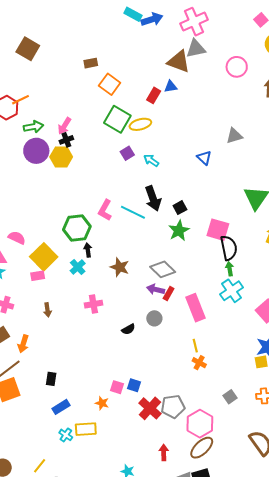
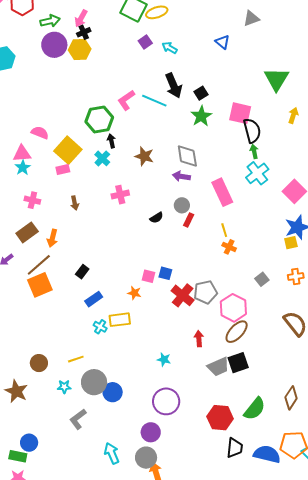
pink L-shape: (105, 210) -> (126, 100), turned 30
gray diamond: (163, 269) -> (187, 156), turned 40
red rectangle: (169, 293) -> (189, 220), moved
black rectangle: (51, 379) -> (82, 272), turned 32
yellow line: (40, 466) -> (76, 359), turned 35

